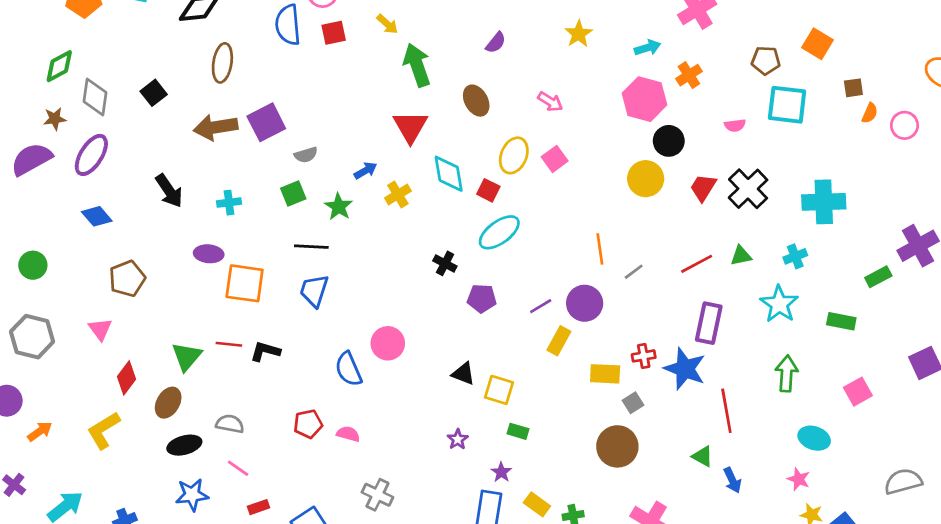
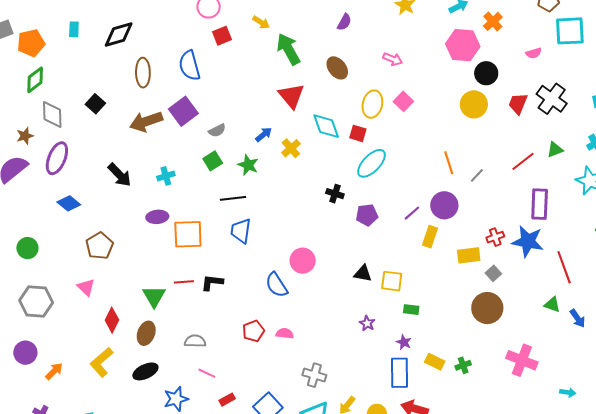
blue semicircle: (288, 25) -> (189, 66), moved
green diamond: (59, 66) -> (35, 80), moved
black ellipse: (184, 445) -> (145, 371), moved

